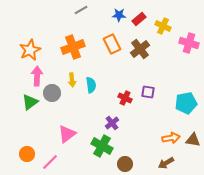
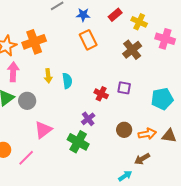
blue star: (119, 15) -> (83, 15), moved
orange cross: (73, 47) -> (34, 42), moved
brown cross: (140, 49) -> (132, 50), moved
gray circle: (52, 93) -> (27, 101), moved
brown circle: (125, 164) -> (124, 130), moved

